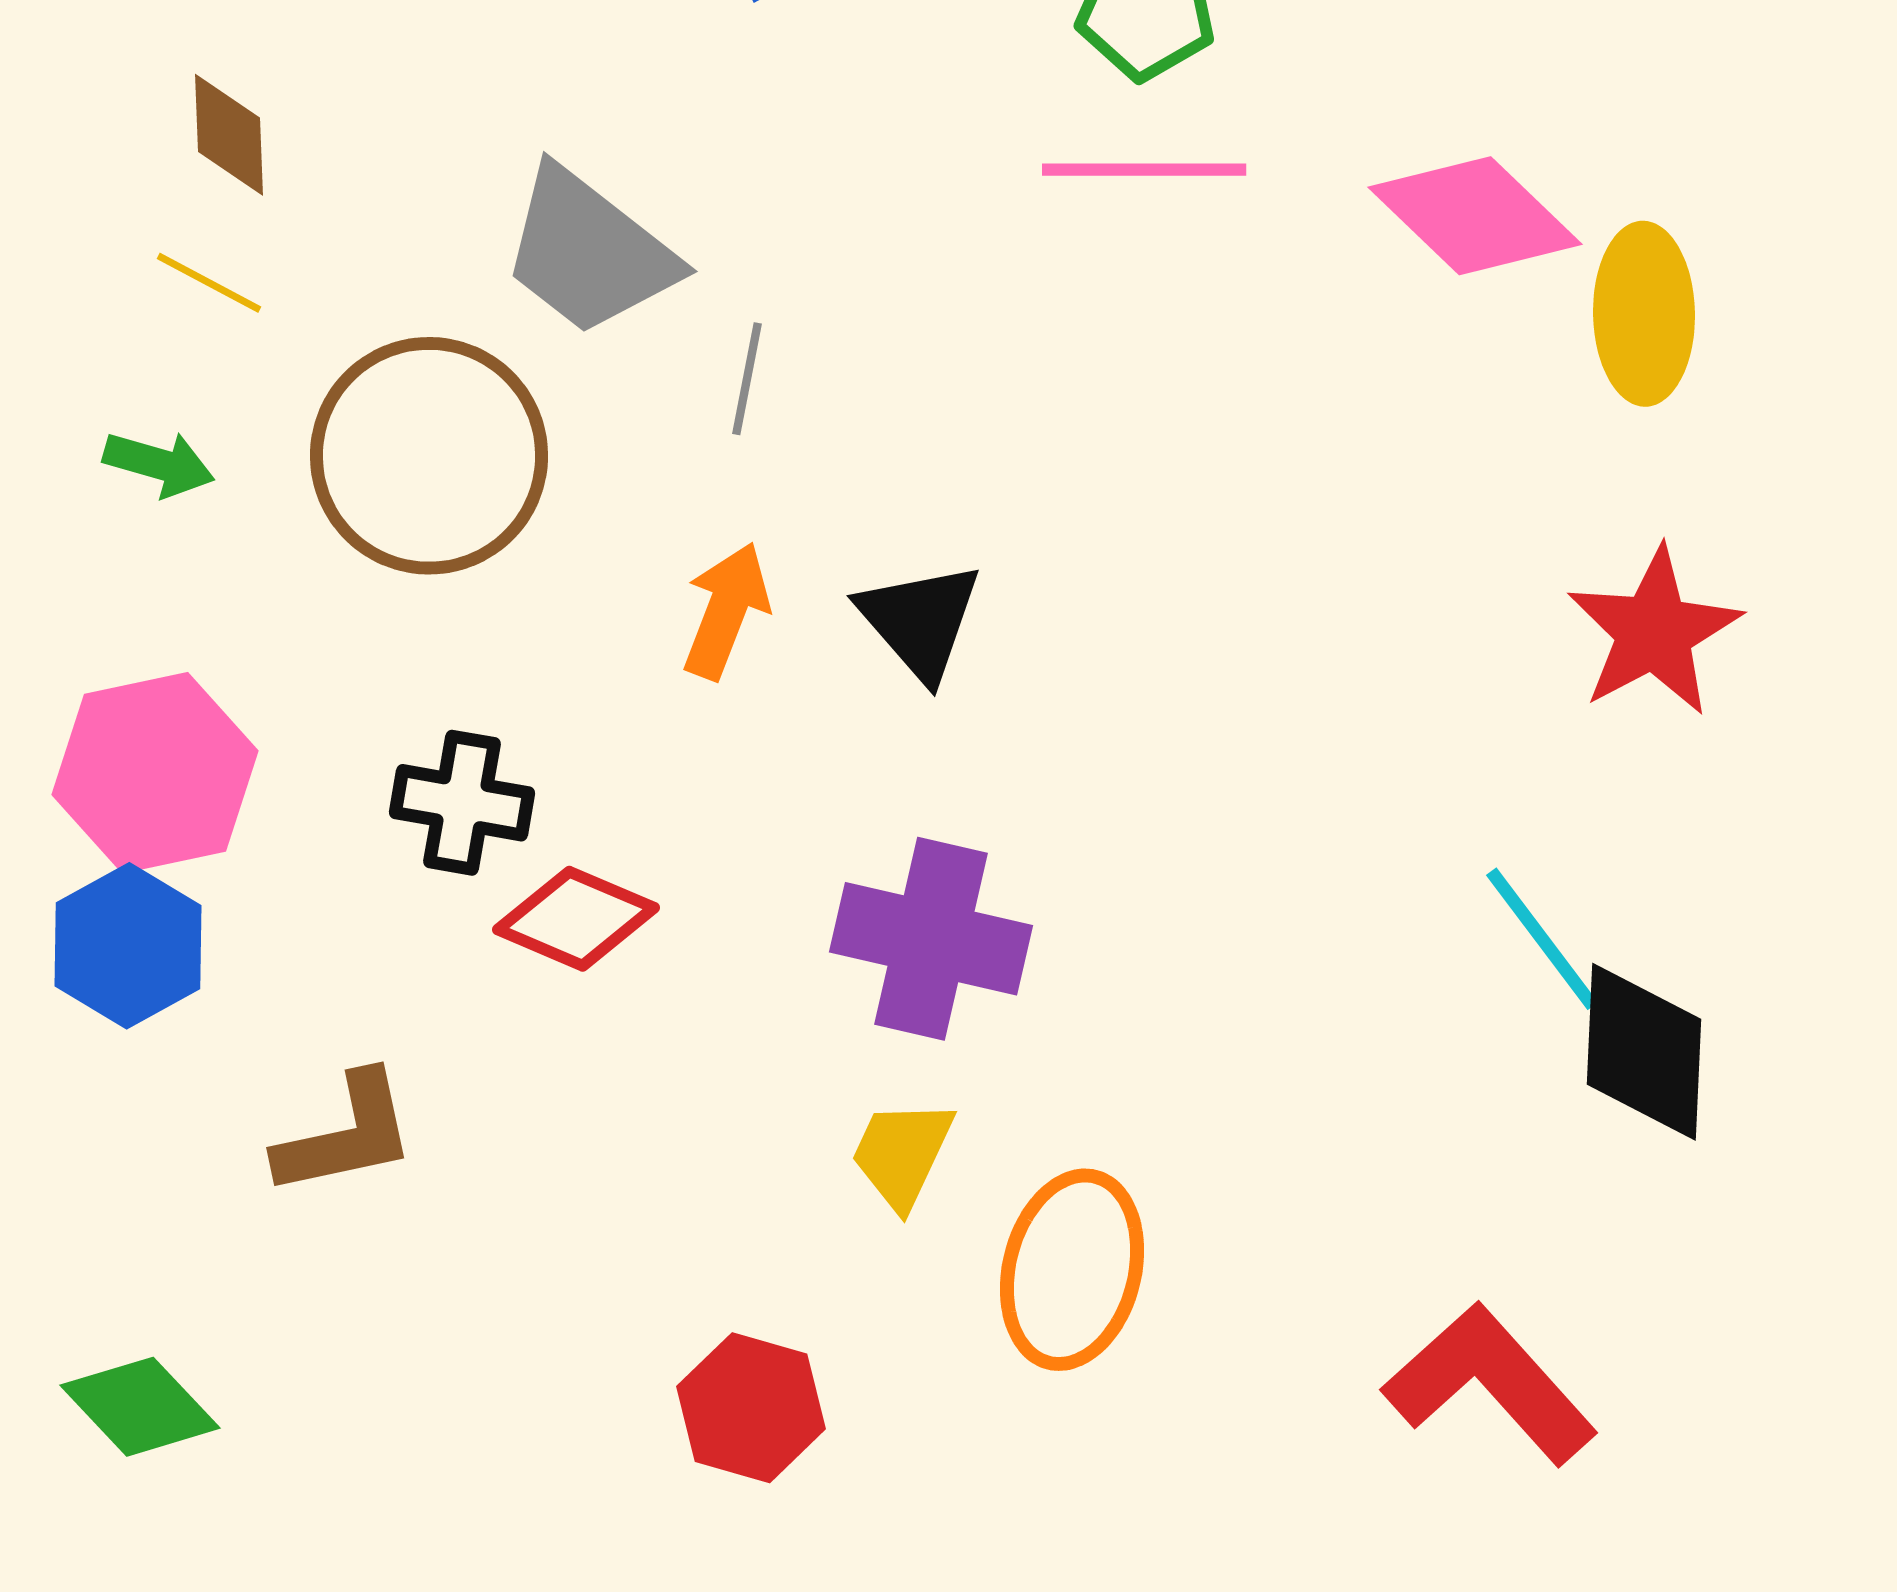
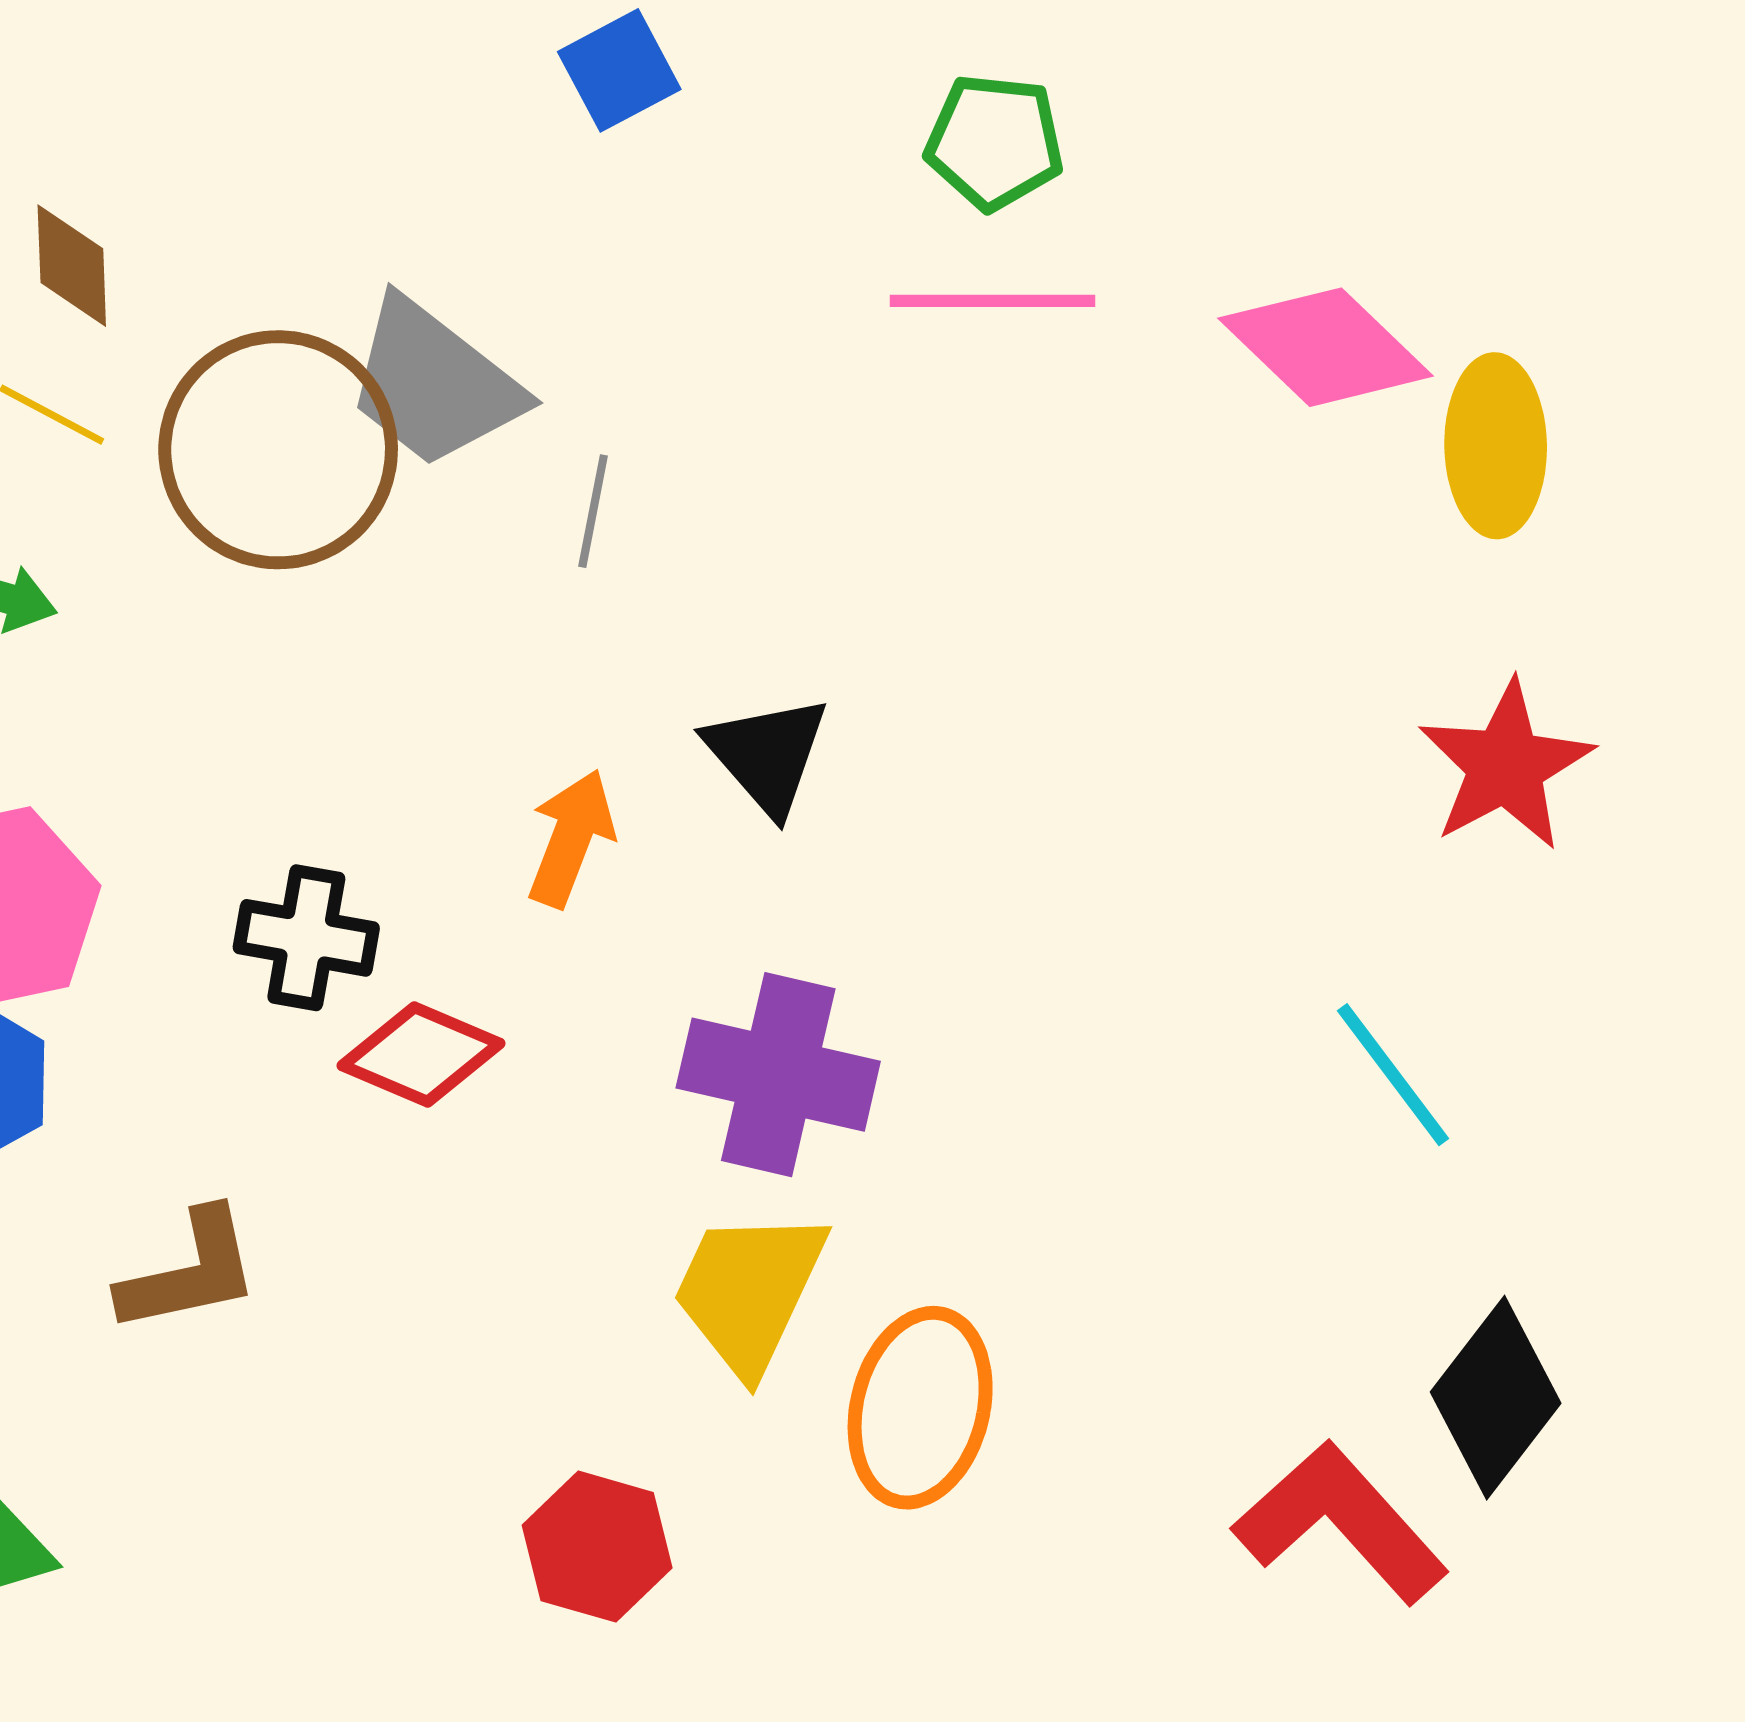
brown circle: (429, 456) -> (278, 450), moved
orange arrow: (726, 611) -> (571, 838), moved
black diamond: (1644, 1052) -> (1496, 1398), moved, turned 35
yellow trapezoid: (902, 1154) -> (749, 1291), size x1.5

